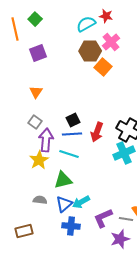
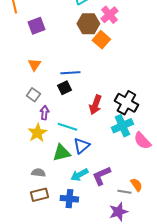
black square: (73, 120) -> (64, 88), moved
blue line: (72, 134) -> (70, 73), moved
purple arrow: (46, 140) -> (44, 113), size x0.6
blue triangle: (64, 204) -> (81, 146), moved
purple L-shape: (103, 218) -> (101, 176), moved
brown rectangle: (24, 231) -> (39, 195), moved

